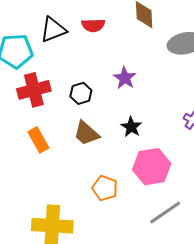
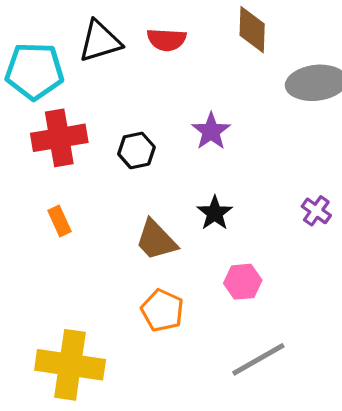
brown trapezoid: (86, 133) -> (156, 240), moved
orange rectangle: (38, 140) -> (59, 221), size x0.7
pink hexagon: (152, 167) -> (243, 282), size x0.6

